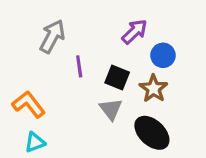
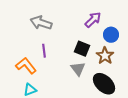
gray arrow: (52, 36) -> (41, 23), turned -100
purple line: (79, 66) -> (44, 51), moved

